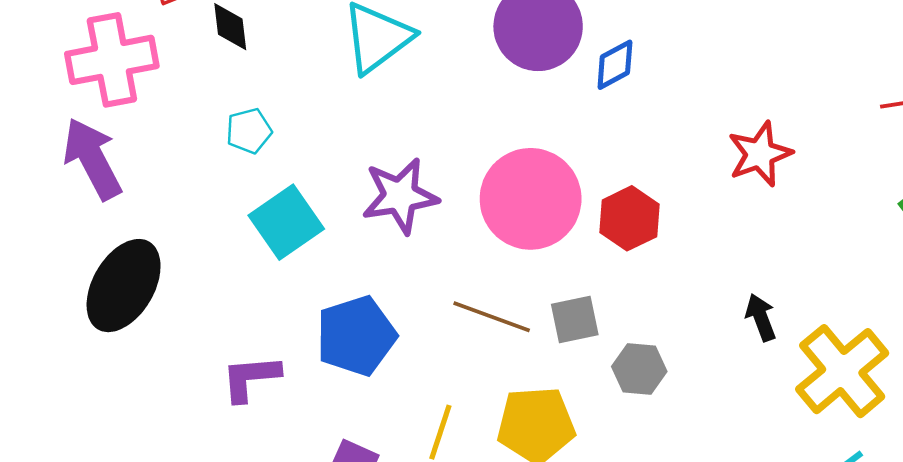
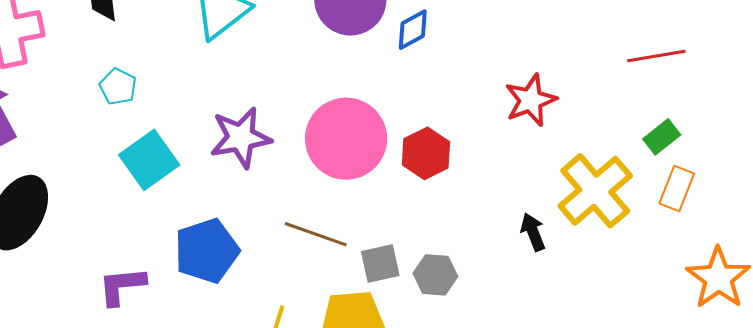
cyan pentagon: (249, 131) -> (118, 87), turned -30
gray square: (575, 320) -> (380, 264), moved
yellow cross: (842, 371) -> (595, 191), moved

